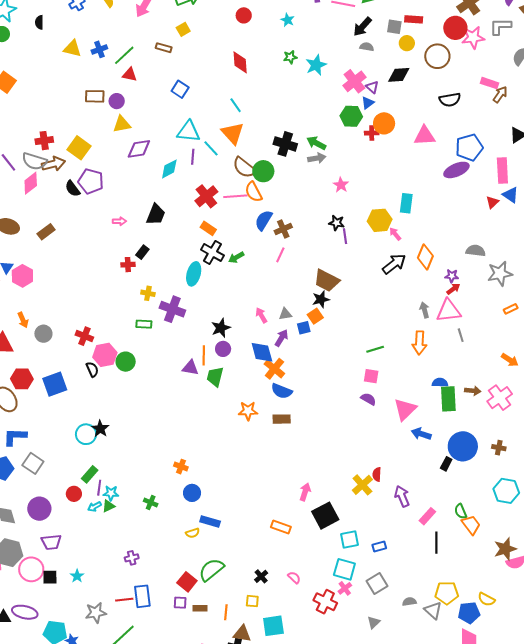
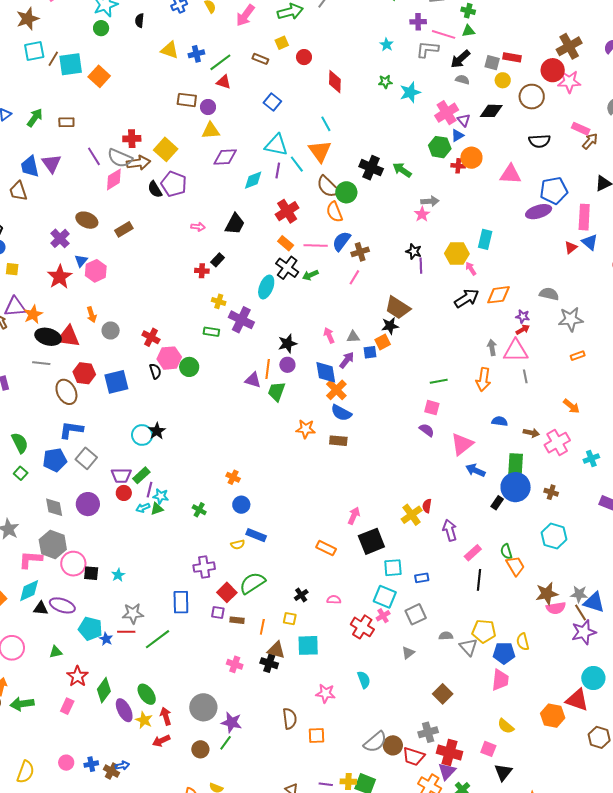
red circle: (244, 15) -> (304, 57), moved
gray L-shape: (500, 26) -> (427, 49), moved
gray arrow: (317, 158) -> (430, 201), moved
pink line: (235, 196) -> (316, 246), moved
orange diamond: (425, 257) -> (498, 295), turned 55
green rectangle: (448, 399) -> (515, 466), moved
purple trapezoid: (51, 542) -> (121, 475), moved
purple cross: (132, 558) -> (204, 567), moved, size x1.5
pink semicircle: (294, 578) -> (334, 600), turned -48
yellow semicircle: (486, 599) -> (523, 642), turned 42
red line: (124, 600) -> (126, 632), moved

